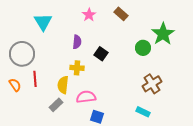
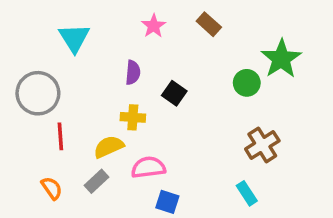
orange semicircle: (15, 85) -> (52, 188), moved
yellow semicircle: (63, 85) -> (109, 147), turned 60
cyan rectangle: (143, 112) -> (247, 193), turned 32

